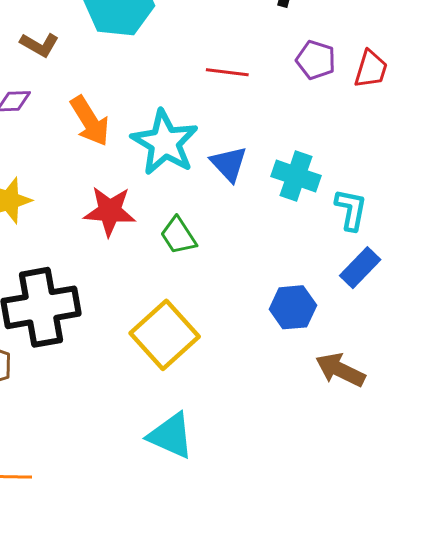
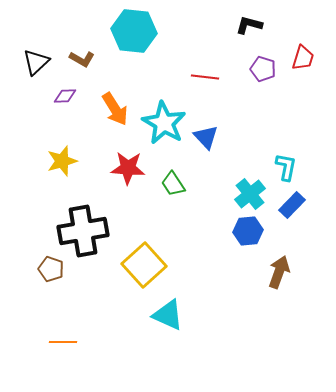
red trapezoid: (371, 69) -> (303, 58), moved
cyan cross: (296, 176) -> (250, 194), moved, turned 32
yellow square: (165, 335) -> (144, 265), moved
brown arrow: (340, 370) -> (279, 272), turned 84

